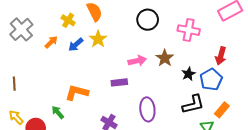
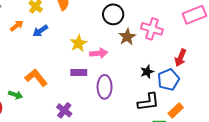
yellow star: (98, 39) -> (78, 43), moved
brown star: (165, 58) -> (127, 37), moved
orange L-shape: (77, 93) -> (36, 78), turned 30
purple ellipse: (147, 109) -> (105, 87), moved
green arrow: (58, 112) -> (15, 95), turned 144

